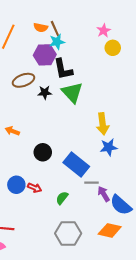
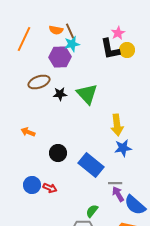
black L-shape: (63, 69) -> (110, 49), moved
gray line: (91, 183) -> (115, 183), moved
green semicircle: (62, 198) -> (92, 211), moved

